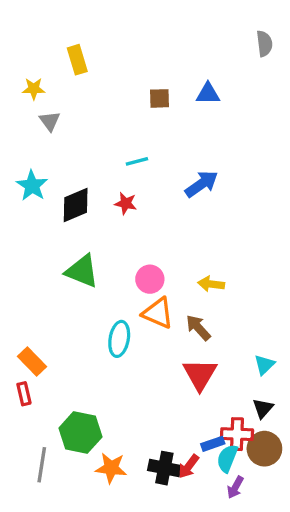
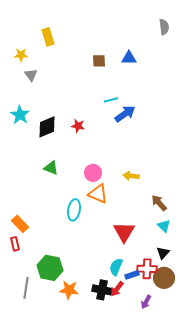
cyan line: (137, 161) -> (111, 100), moved
green triangle: (82, 271) -> (51, 168), size x0.7
brown arrow: (198, 328) -> (159, 203), moved
cyan triangle: (264, 365) -> (164, 226), turned -32
cyan semicircle: (227, 458) -> (116, 267), moved

